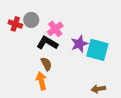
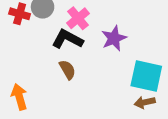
cyan square: (97, 50) -> (146, 76), moved
orange arrow: (41, 81) -> (19, 97), moved

